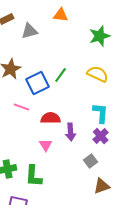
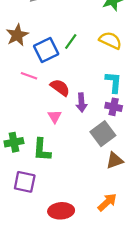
red semicircle: (51, 118) -> (60, 88), turned 36
purple cross: (101, 136) -> (114, 107), turned -35
gray square: (91, 161) -> (103, 134), size x1.6

